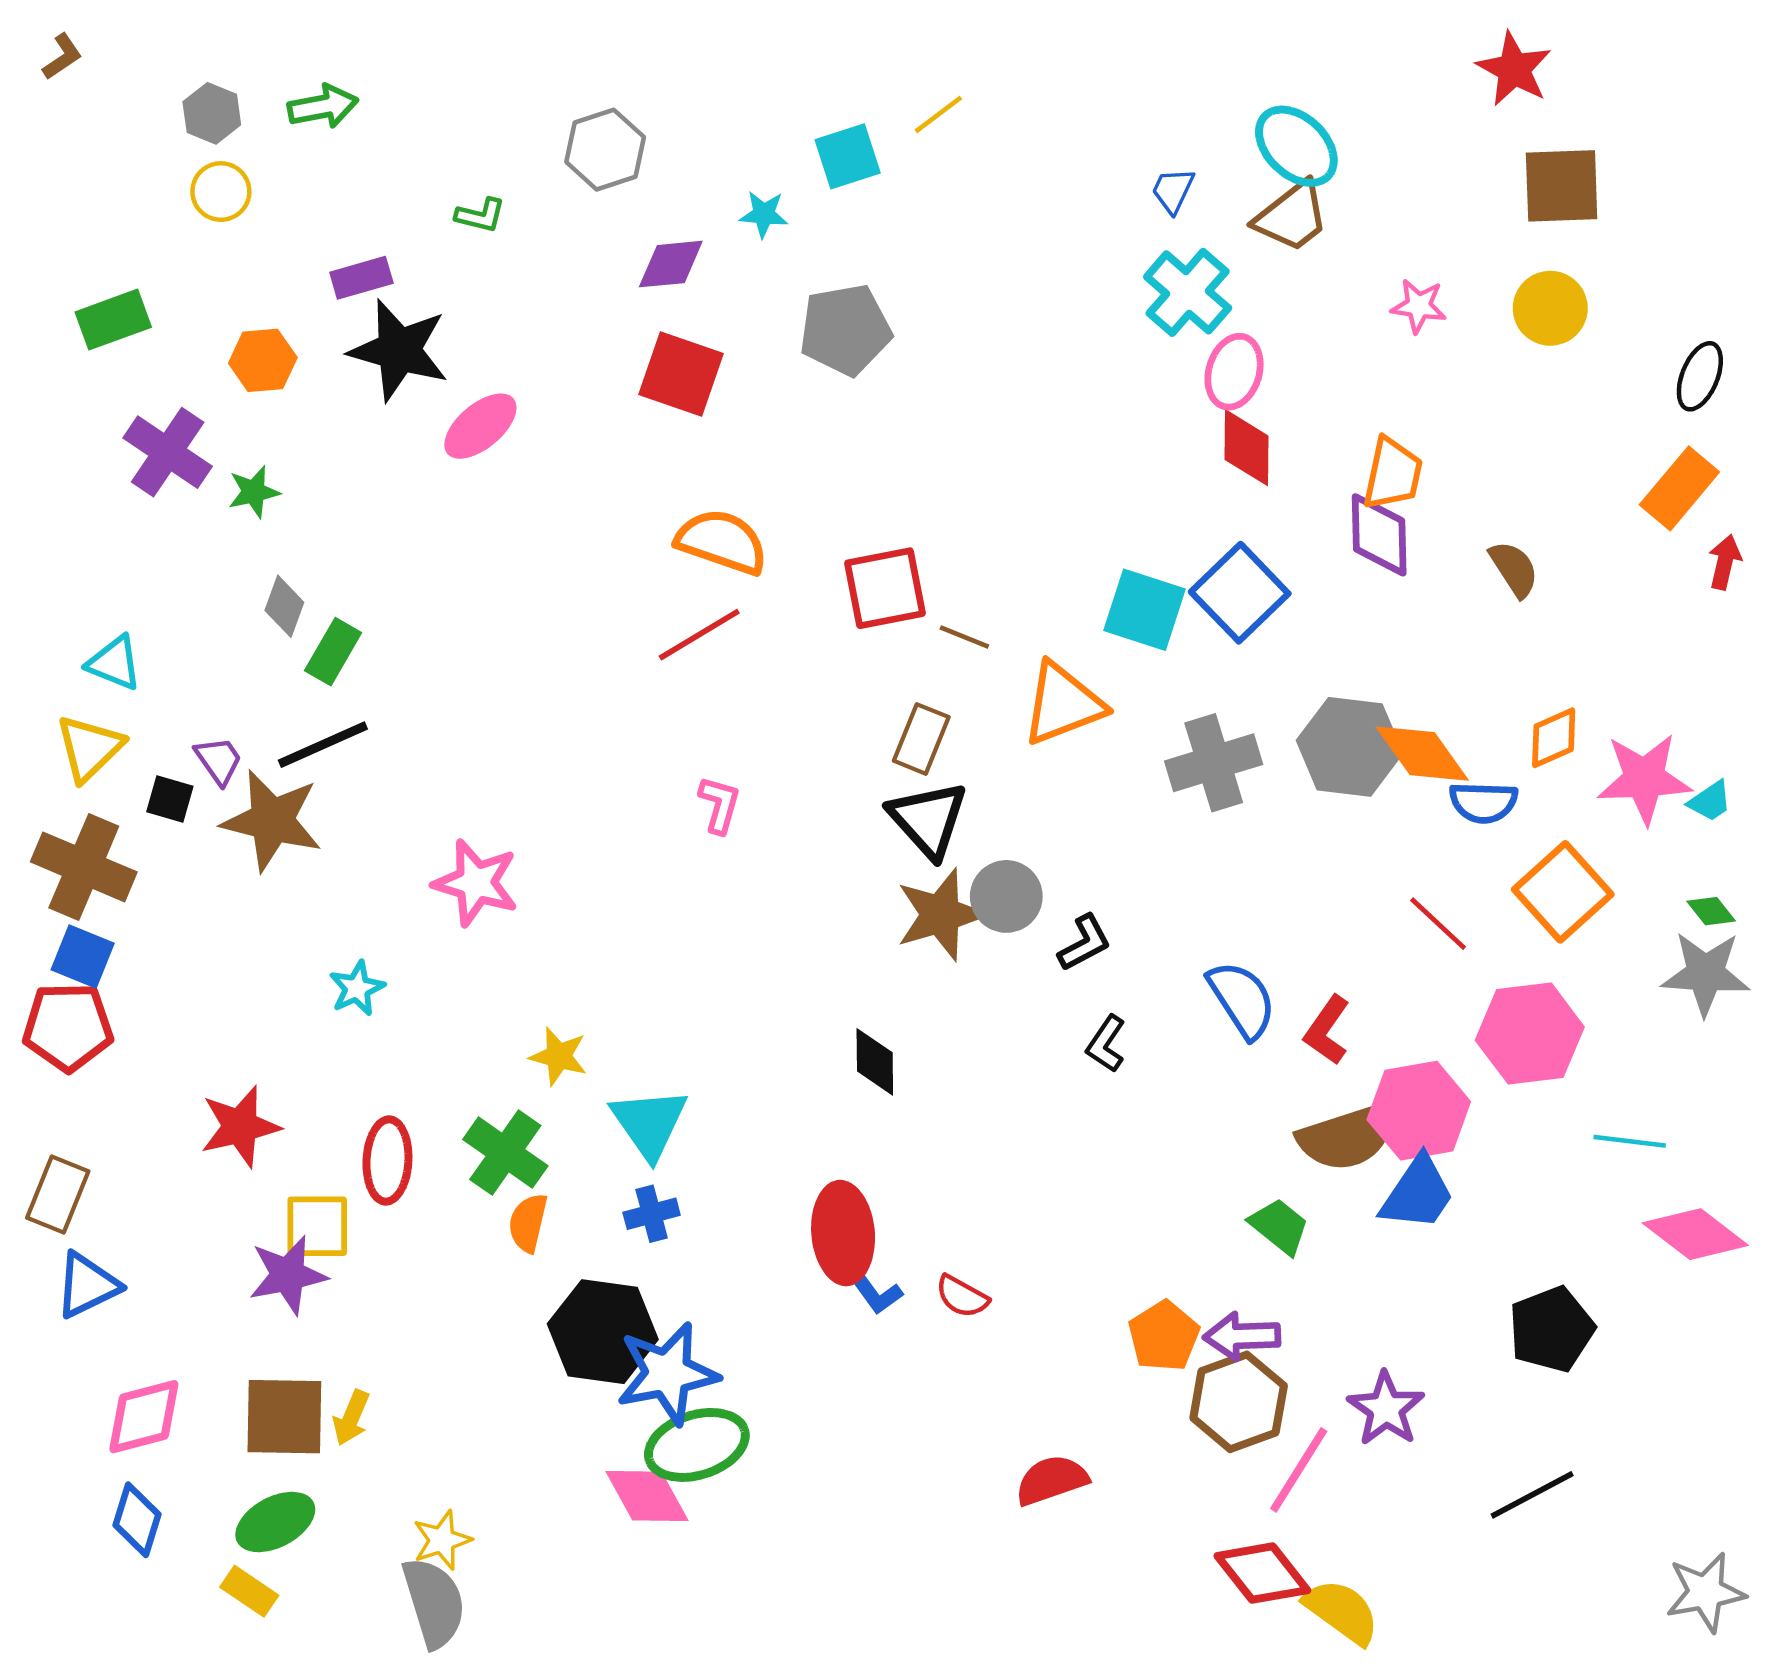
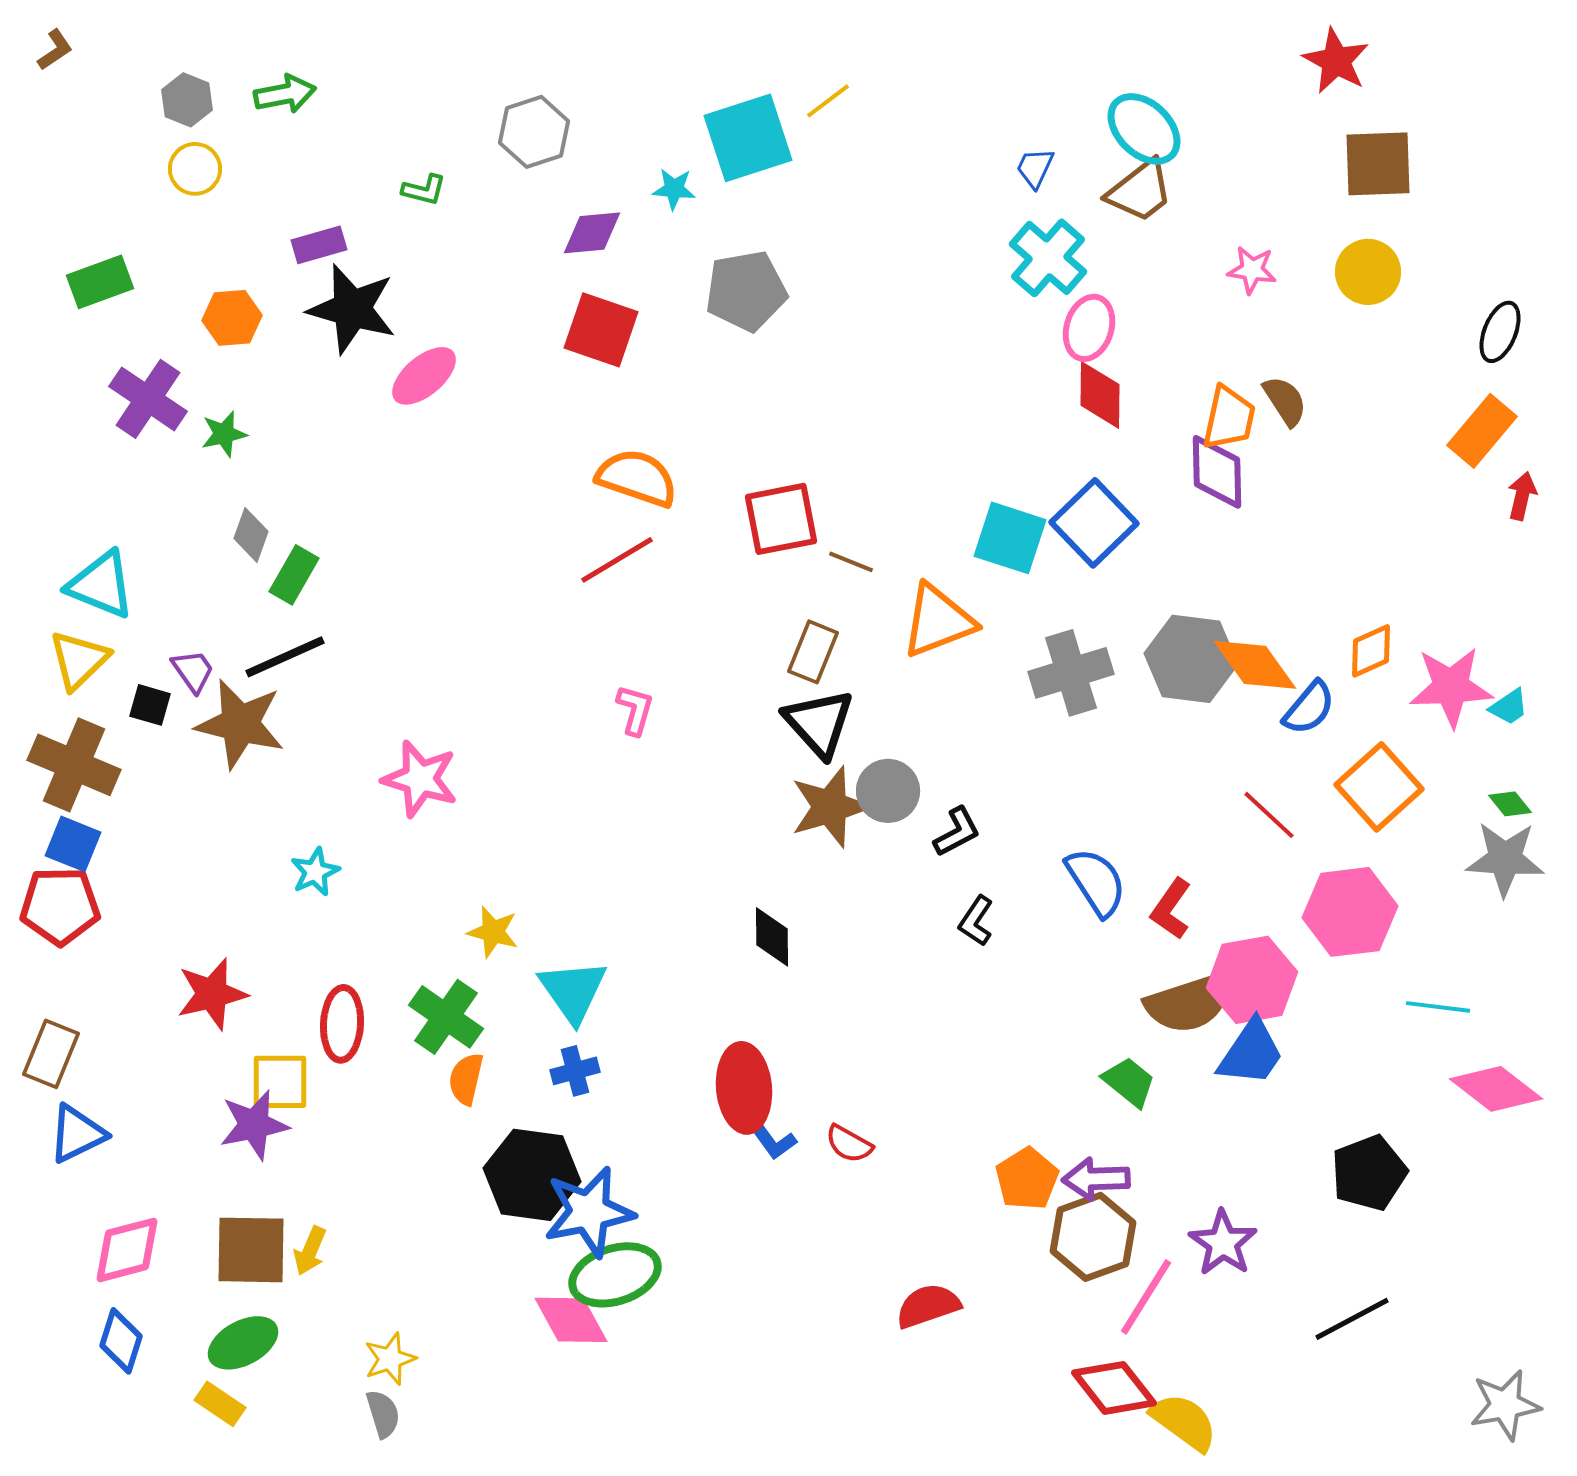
cyan square: (848, 156) -> (748, 138), size x1.5
brown semicircle: (1514, 569) -> (1285, 401), moved
cyan triangle: (114, 663) -> (101, 585), size x1.4
blue semicircle: (1483, 802) -> (1309, 708), turned -52
gray semicircle: (434, 1602) -> (383, 1414), size x0.6

